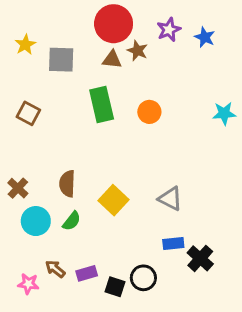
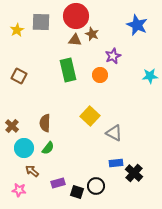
purple star: (169, 30) -> (113, 56), moved
blue star: (205, 37) -> (137, 25), size x1.5
gray square: (61, 60) -> (41, 22), moved
yellow square: (114, 200) -> (90, 116), moved
brown arrow: (55, 269) -> (32, 171), moved

